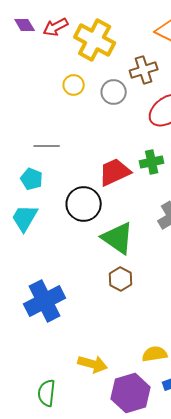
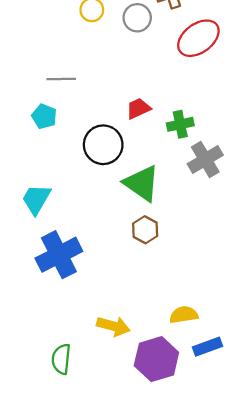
green cross: (152, 162) -> (180, 124), moved
red trapezoid: (115, 172) -> (138, 108), size x0.7
cyan trapezoid: (25, 218) -> (36, 199), moved

